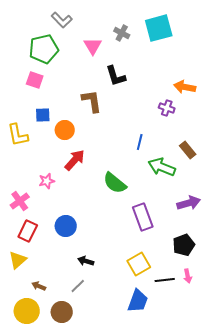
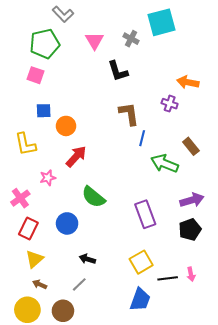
gray cross: (122, 33) -> (131, 39), moved
brown L-shape: (92, 101) -> (129, 114), moved
yellow L-shape: (18, 135) -> (25, 144), moved
green semicircle: (115, 183) -> (93, 197), moved
black pentagon: (184, 245) -> (190, 230), moved
yellow triangle: (18, 260) -> (35, 259), moved

